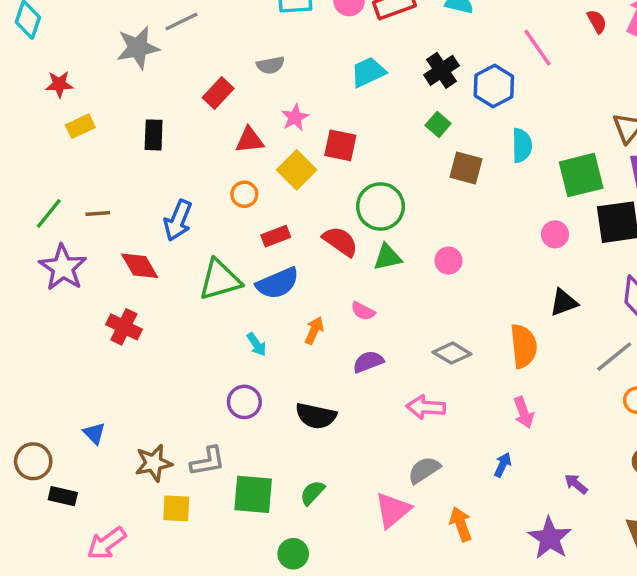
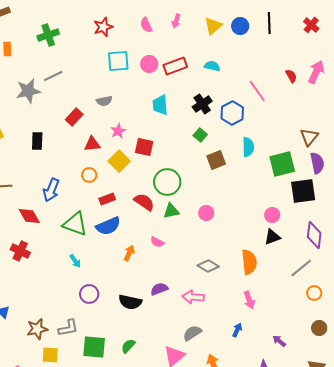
cyan trapezoid: (368, 72) -> (160, 105), turned -70
brown square: (466, 168) -> (216, 160), turned -36
pink circle: (555, 234) -> (272, 215), moved
green triangle: (220, 280) -> (75, 224), turned 36
cyan arrow: (257, 344) -> (75, 261), moved
purple semicircle: (368, 362) -> (159, 289), moved

